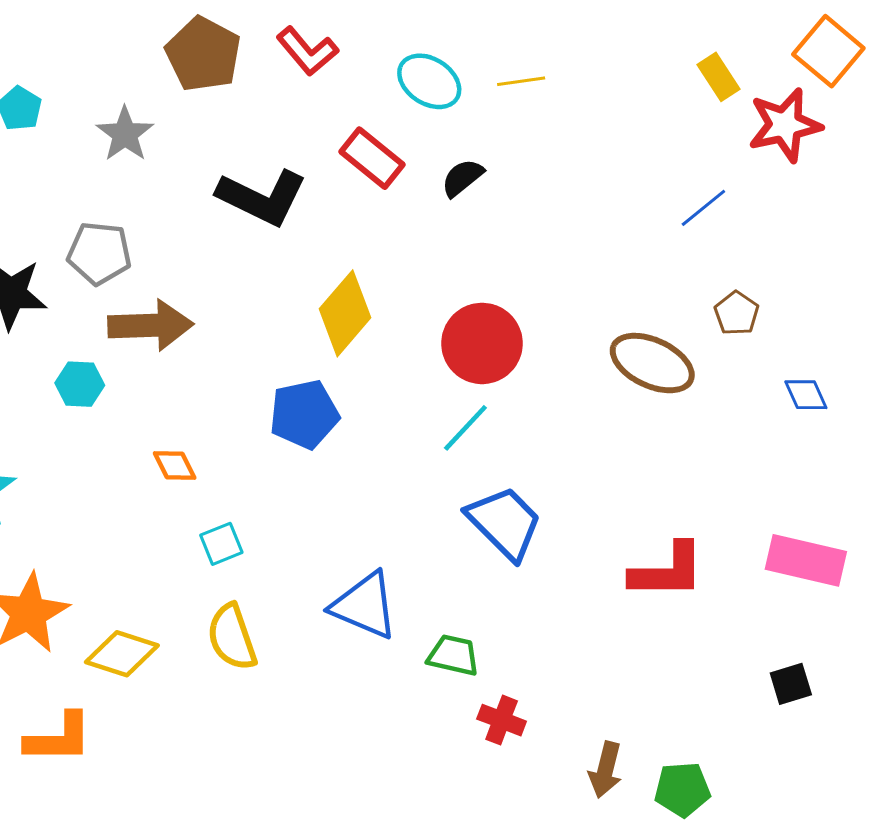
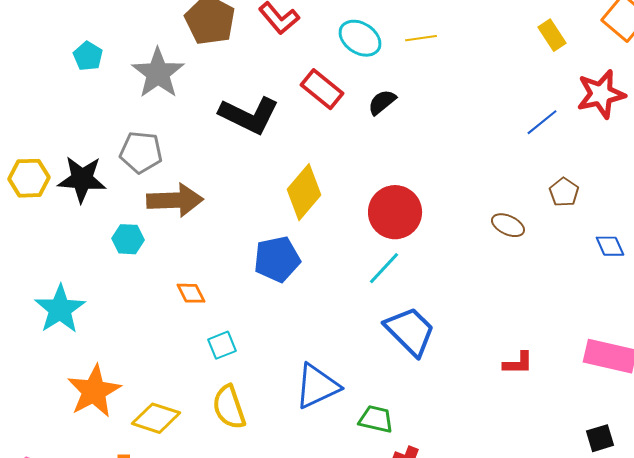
red star: (785, 125) -> (601, 94), moved
gray star: (125, 134) -> (158, 73), size x1.4
brown ellipse: (652, 363) -> (508, 225), size x0.6
red L-shape: (667, 571) -> (518, 363), size x0.6
blue triangle: (364, 606) -> (317, 386), turned -48

